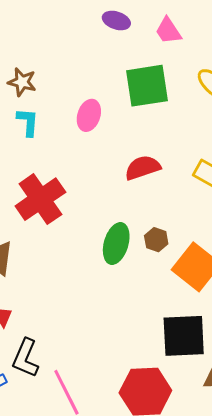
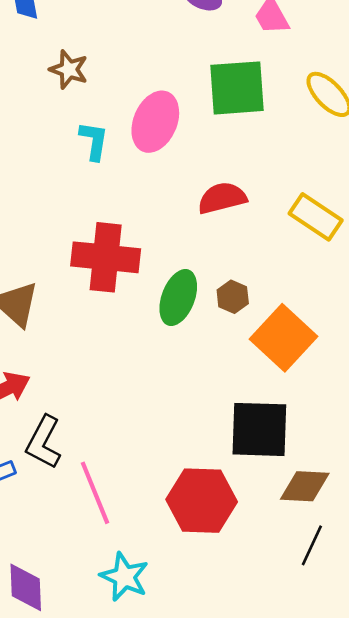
pink ellipse: (89, 115) -> (155, 122), size x1.4
cyan L-shape: (28, 122) -> (94, 141), moved
red cross: (40, 199) -> (106, 257), moved, turned 36

